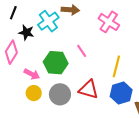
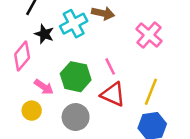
red triangle: (89, 89) -> (113, 94), moved
yellow circle: (34, 93) -> (32, 111), moved

